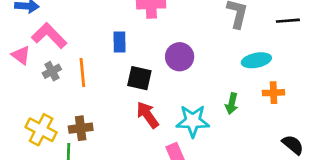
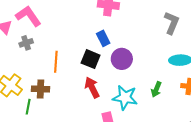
blue rectangle: (120, 42) -> (103, 38), moved, turned -35
purple circle: (180, 57) -> (122, 59), moved
orange line: (82, 73) -> (56, 62), moved

